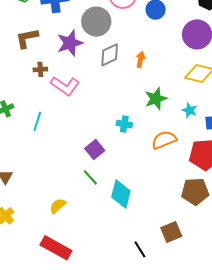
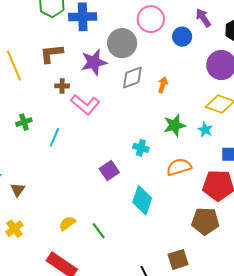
cyan star: (190, 110) -> (205, 130), moved
green line: (90, 177) -> (99, 231), moved
cyan diamond: (121, 194) -> (142, 200), moved

